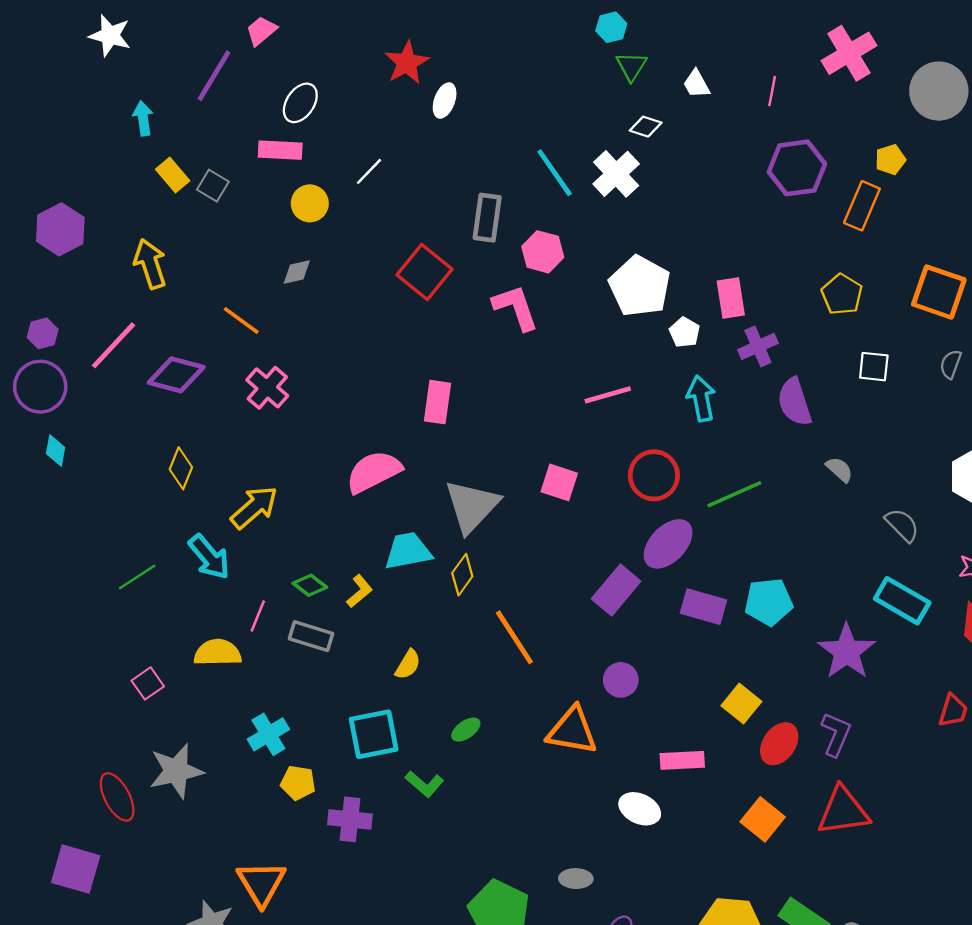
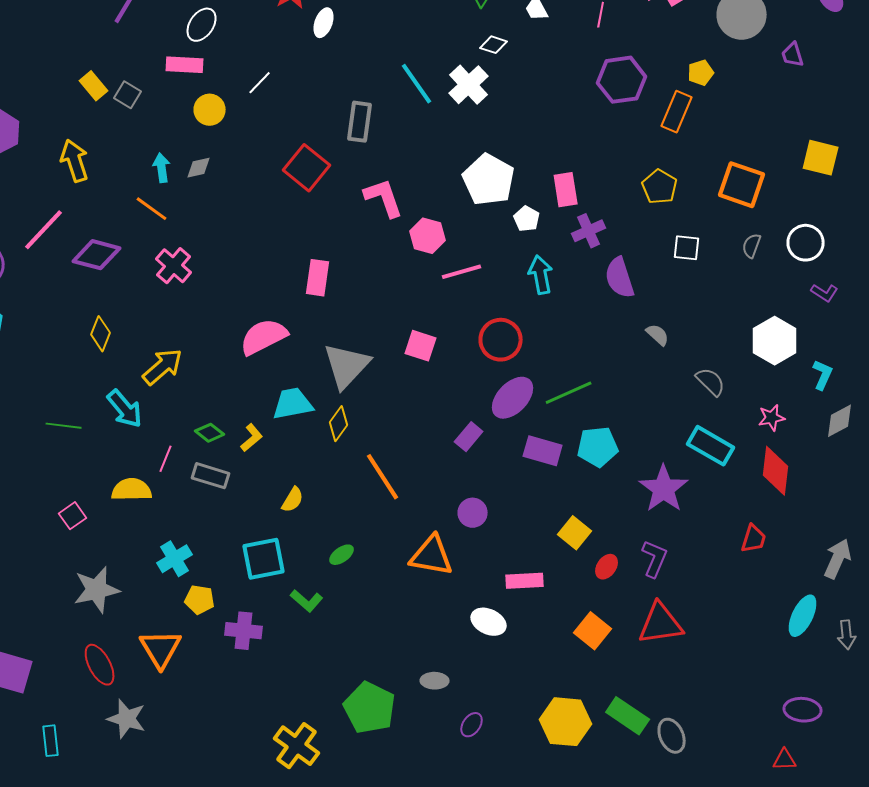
cyan arrow: (143, 118) -> (162, 168), moved
pink hexagon: (543, 252) -> (428, 236), moved
green line: (734, 494) -> (569, 393), moved
green line: (137, 577) -> (64, 426), turned 40
purple rectangle: (616, 590) -> (469, 437), size x0.7
red ellipse: (779, 744) -> (607, 567), size x0.7
red ellipse: (117, 797) -> (100, 665), moved
orange triangle: (261, 883) -> (161, 649), moved

